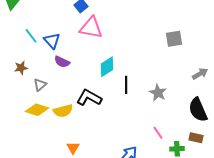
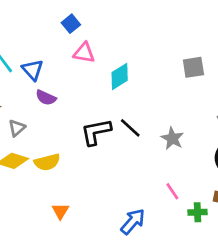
pink triangle: (91, 28) -> (84, 53), size x0.7
cyan diamond: (107, 67) -> (120, 76), moved
black line: (126, 85) -> (130, 128), turned -48
black L-shape: (89, 98) -> (96, 132), moved, turned -40

